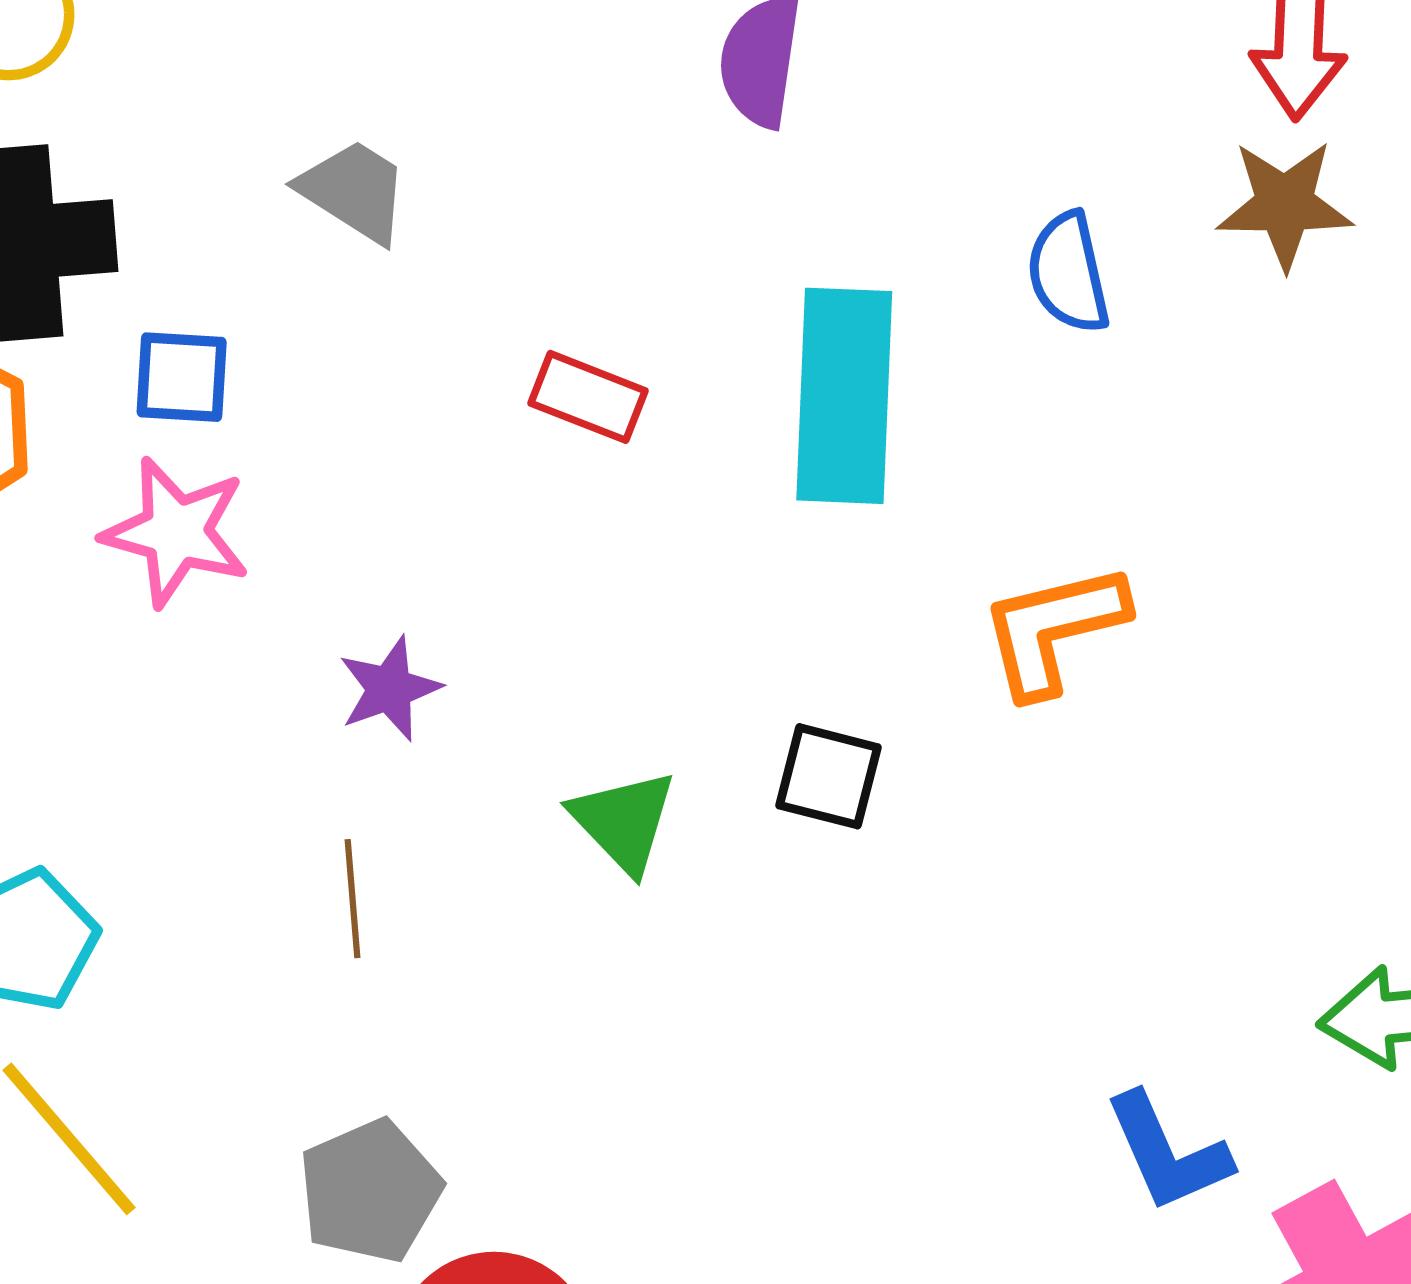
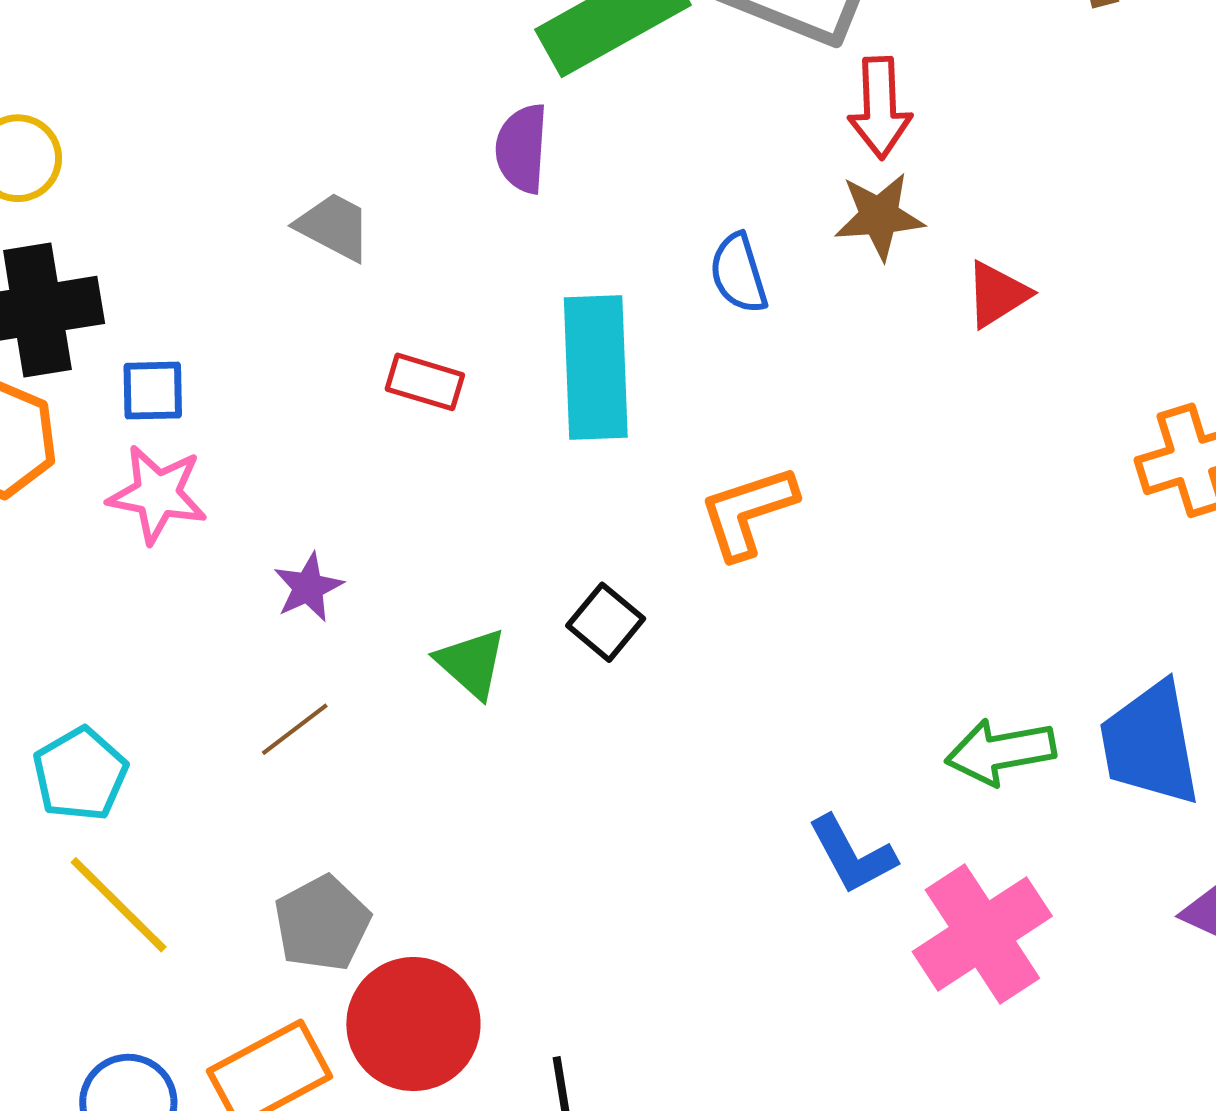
gray trapezoid: (354, 191) -> (334, 227), moved
black square: (828, 776) -> (606, 622), turned 30
brown line: (352, 899) -> (295, 729), turned 62

